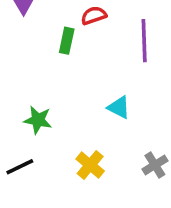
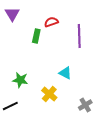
yellow cross: (90, 165) -> (49, 94), moved

